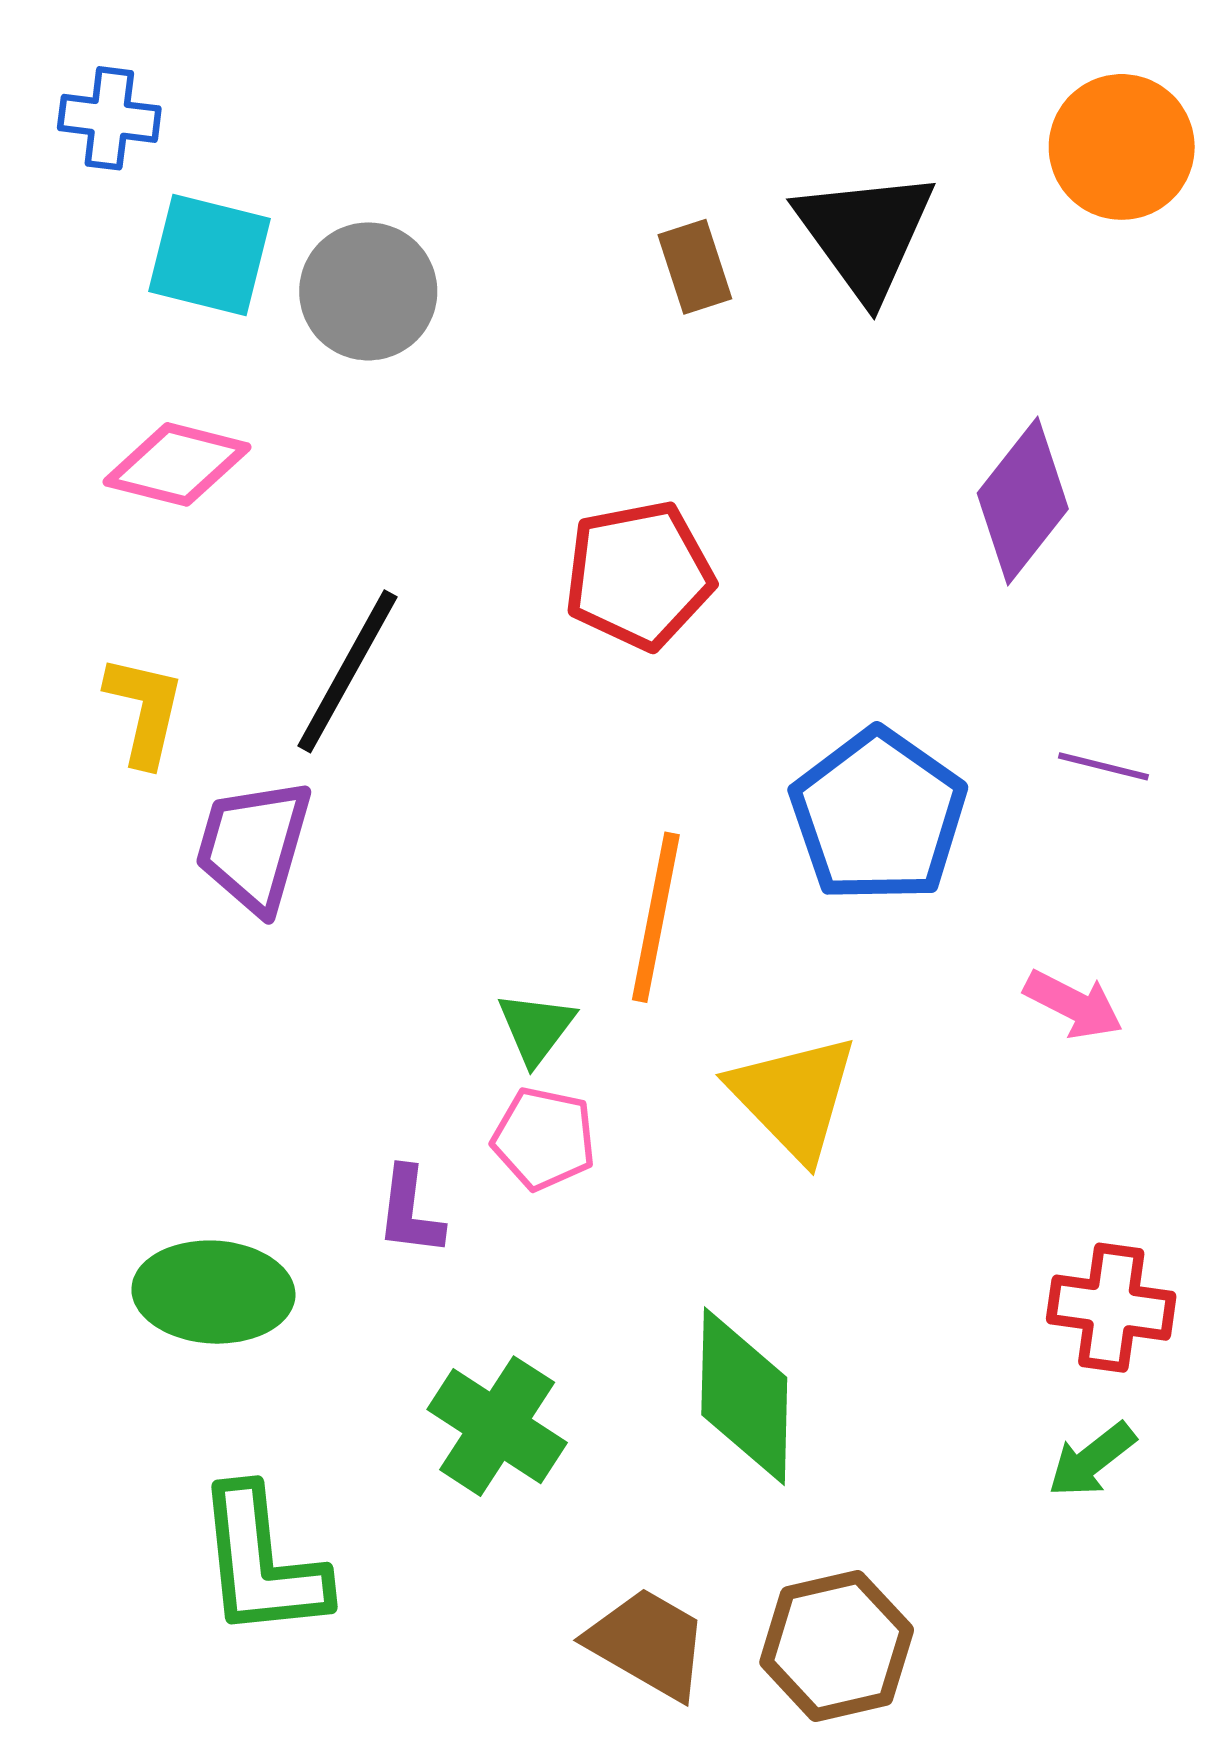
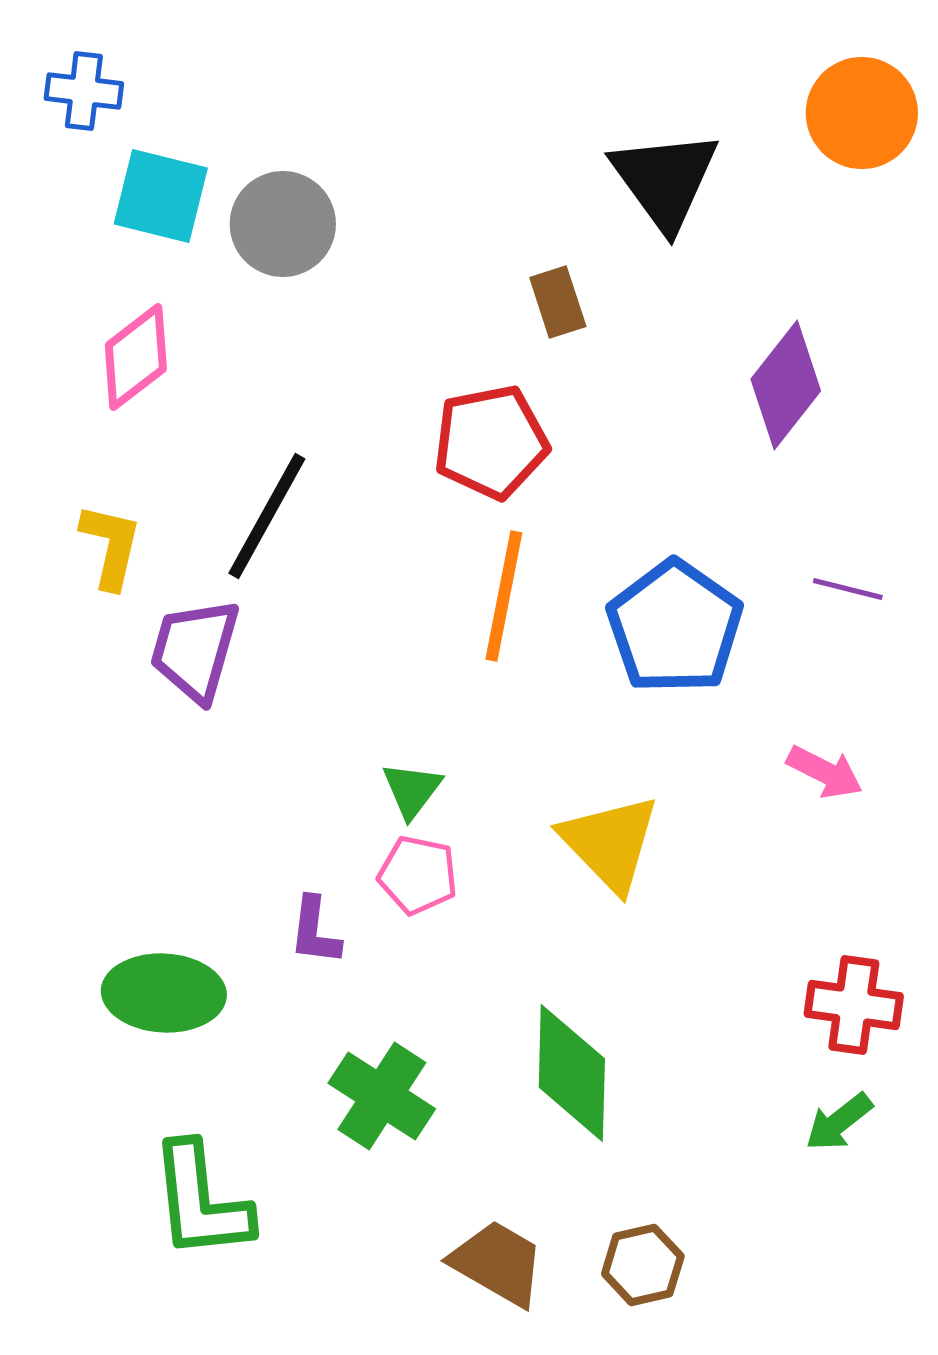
brown rectangle: (695, 267) -> (558, 302), moved
pink diamond: (177, 464) -> (136, 357), turned -52
orange line: (656, 917) -> (504, 596), moved
brown hexagon: (837, 1646) -> (643, 1265), size x0.7

